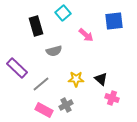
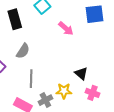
gray semicircle: (54, 51) -> (23, 51), moved, turned -42
yellow star: (76, 79) -> (64, 91), moved
gray line: (41, 84) -> (31, 79), moved, turned -48

